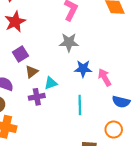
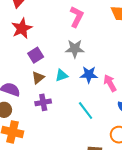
purple square: (20, 54) -> (36, 55), moved
cyan triangle: (51, 83) -> (62, 75), moved
cyan line: (80, 105) -> (86, 110), turned -36

